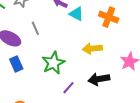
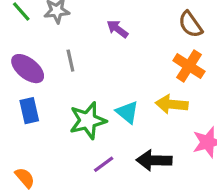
cyan triangle: (76, 14) -> (127, 112), moved
yellow arrow: (92, 49) -> (172, 104), moved

